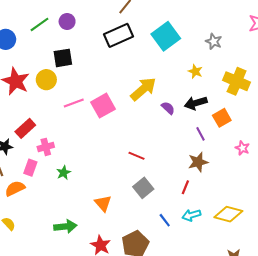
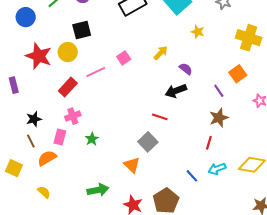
yellow star: (195, 71) -> (198, 32), moved
yellow arrow: (143, 89) -> (161, 53), size x0.6
black arrow: (196, 103) -> (176, 91), moved
pink square: (103, 106) -> (124, 58), moved, size x0.6
red rectangle: (25, 128) -> (68, 87), moved
gray square: (143, 188) -> (148, 142), moved

